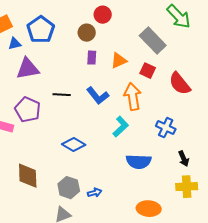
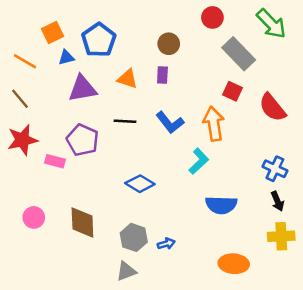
red circle: (103, 15) -> (212, 17), moved
brown circle: (87, 33) -> (169, 44), moved
orange triangle: (119, 61) -> (127, 79), moved, turned 42
blue cross: (166, 128) -> (275, 169), moved

